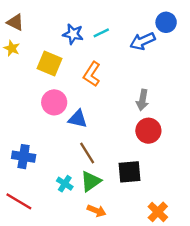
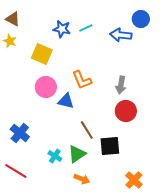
blue arrow: (143, 41) -> (121, 35), turned 30
orange L-shape: (92, 74) -> (82, 80), moved, turned -55
brown line: (87, 153) -> (87, 130), moved
blue cross: (24, 157) -> (20, 133), turned 30

